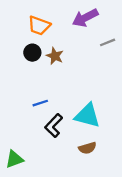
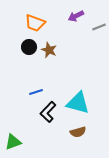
purple arrow: (85, 18) -> (76, 16), size x0.7
gray line: (108, 42) -> (99, 27), moved

